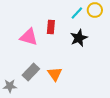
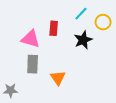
yellow circle: (95, 10) -> (103, 22), moved
gray rectangle: (31, 72) -> (33, 64), moved, turned -42

